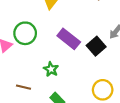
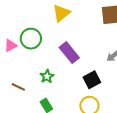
black square: (96, 46) -> (92, 80), moved

